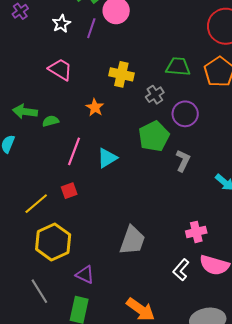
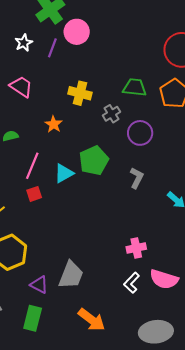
green pentagon: (154, 136) -> (94, 160), moved
red square: (69, 191) -> (34, 194), moved
pink cross: (196, 232) -> (136, 248), moved
gray trapezoid: (132, 240) -> (71, 275), moved

